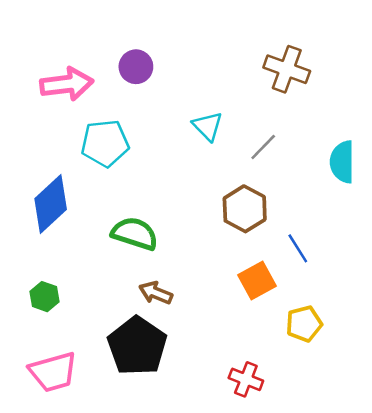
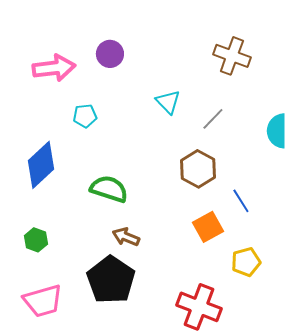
cyan pentagon: (105, 143) -> (85, 116), size x0.6
red cross: (246, 379) -> (199, 307), size x1.6

